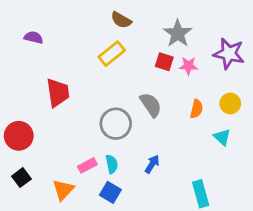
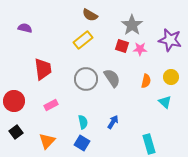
gray circle: (116, 124) -> (86, 79), moved
pink rectangle: (87, 165) -> (51, 105), moved

